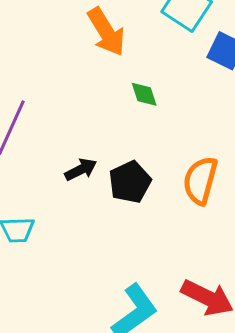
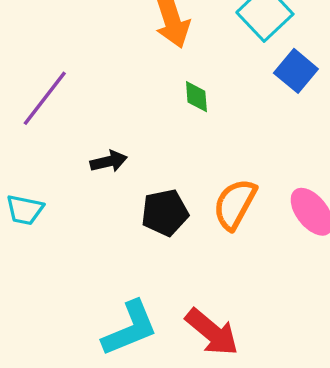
black pentagon: (130, 182) -> (165, 213), moved

